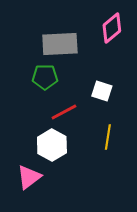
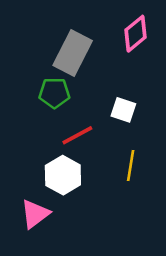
gray rectangle: (60, 44) -> (73, 53), turned -60

